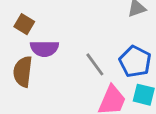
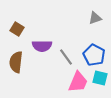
purple semicircle: (44, 49) -> (42, 46), moved

